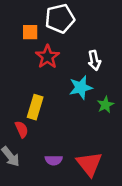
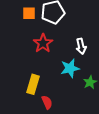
orange square: (30, 32) -> (29, 13), moved
red semicircle: (22, 129) -> (47, 102), moved

